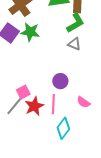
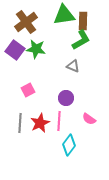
gray triangle: (74, 44) -> (73, 66), moved
pink square: (23, 92) -> (28, 90), moved
gray line: (14, 106) -> (20, 123), turned -36

